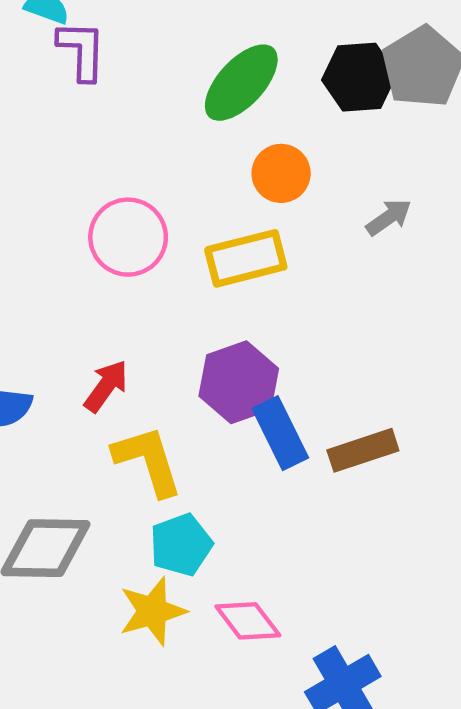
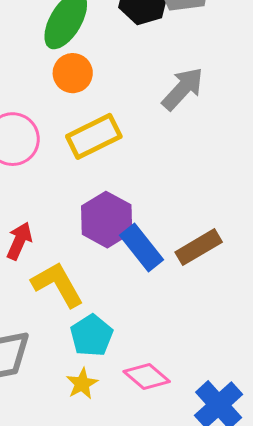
orange circle: (281, 173) -> (73, 73), moved
gray arrow: (389, 217) -> (183, 89), size x1.5
yellow star: (152, 611) -> (82, 384), size x0.7

